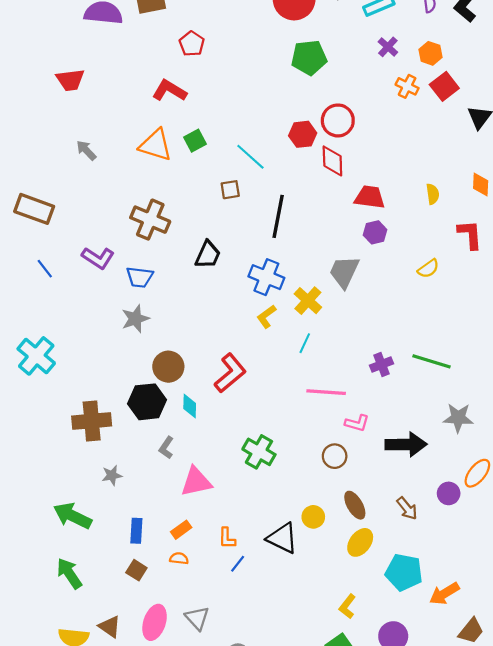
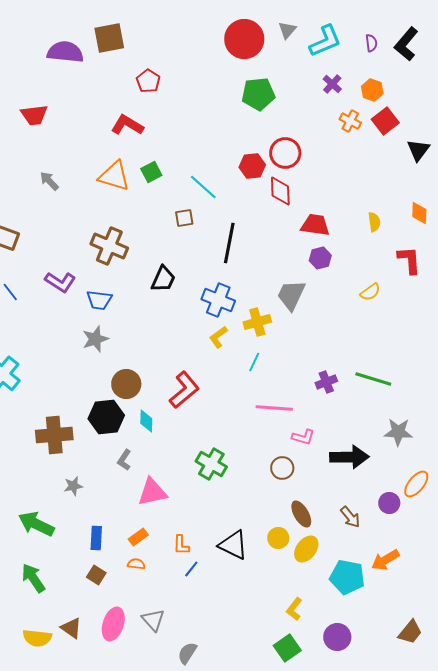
yellow cross: (308, 301) -> (257, 322), turned 32
yellow circle: (313, 517) -> (278, 538), moved
orange arrow: (444, 594) -> (385, 560), moved

